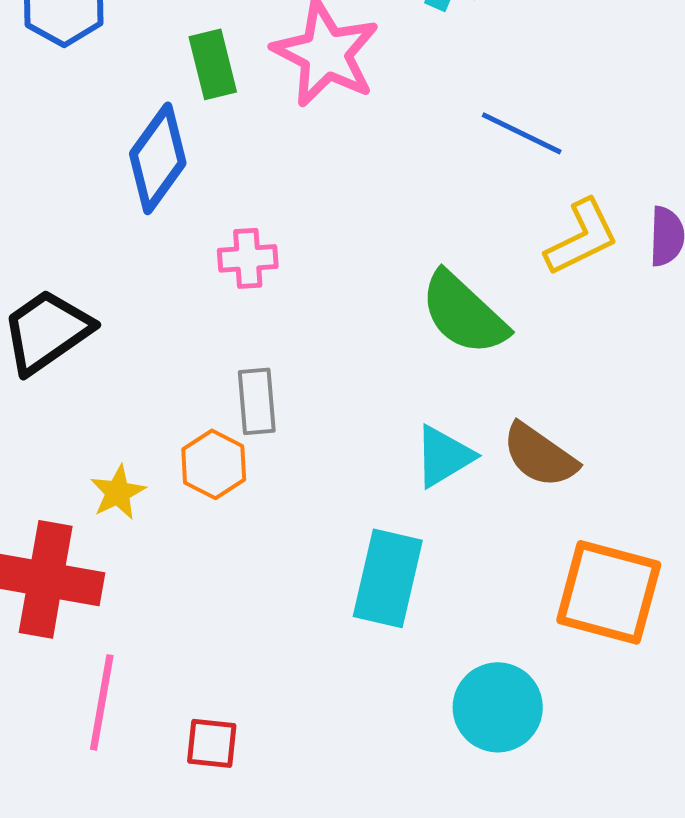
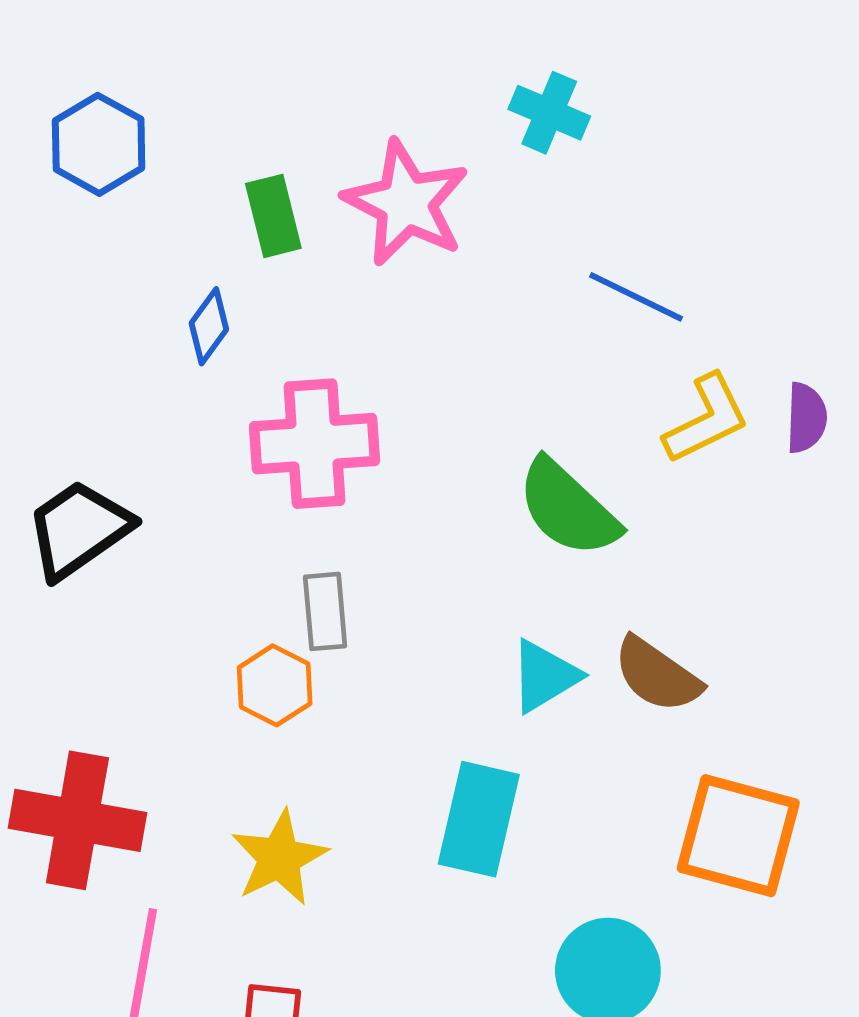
blue diamond: (158, 158) -> (209, 326), size x0.6
pink cross: (248, 258) -> (315, 444), size x1.8
yellow star: (118, 492) -> (279, 858), moved, size x1.5

